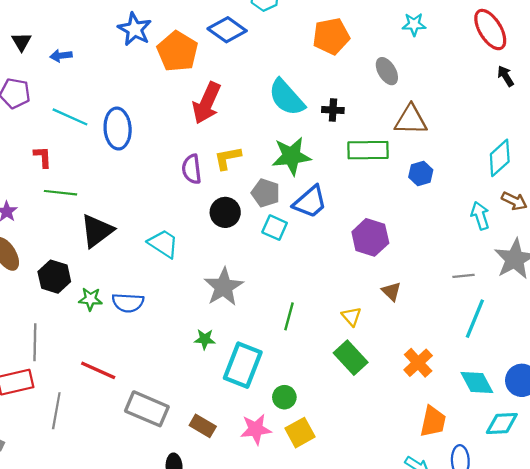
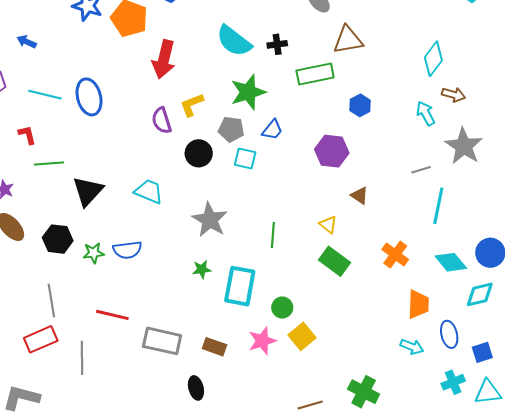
blue arrow: (61, 56) -> (27, 42), turned 42
blue hexagon: (421, 174) -> (360, 105), moved
blue trapezoid: (310, 202) -> (272, 130), size x0.7

